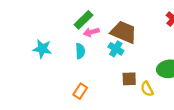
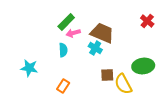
cyan star: (42, 49) -> (29, 68), moved
yellow semicircle: (147, 89) -> (123, 84), size x1.5

